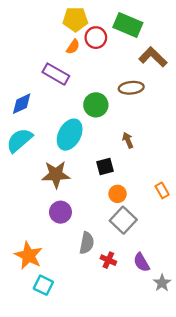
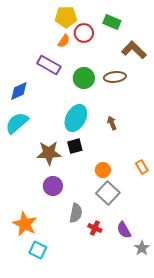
green rectangle: (128, 25) -> (112, 22), size x0.7
green circle: (96, 105) -> (84, 78), moved
cyan ellipse: (70, 135) -> (76, 118), moved
black square: (105, 166) -> (75, 146), moved

